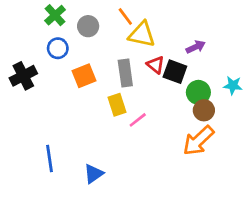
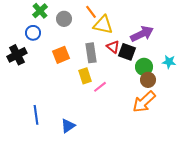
purple arrow: (196, 47) -> (142, 34), size x1.6
blue circle: (58, 48) -> (33, 33), moved

